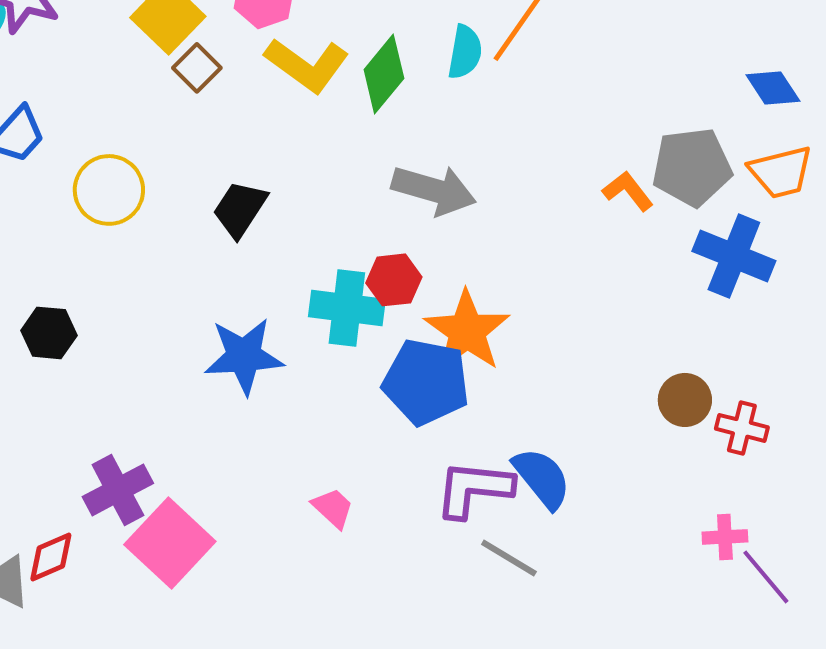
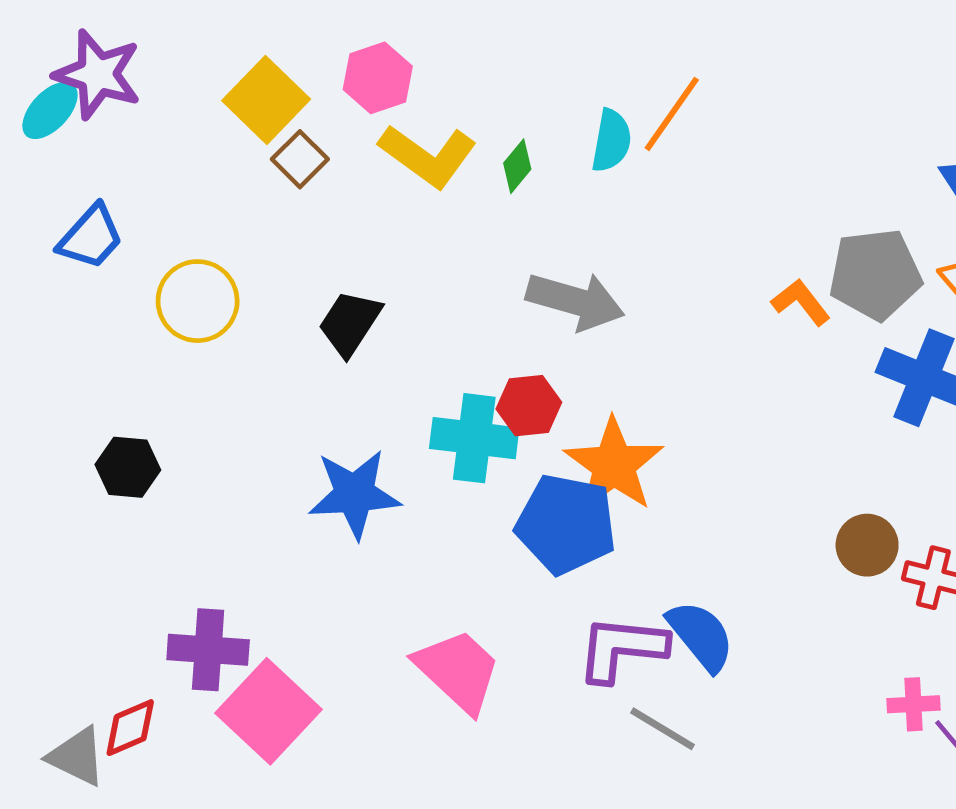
green diamond: (384, 74) -> (517, 166), size x0.6
purple cross: (118, 490) -> (208, 650), turned 32
pink trapezoid: (333, 508) -> (458, 671), size x1.8

